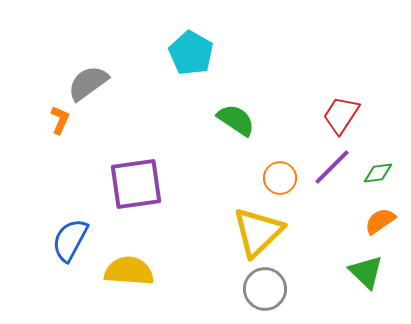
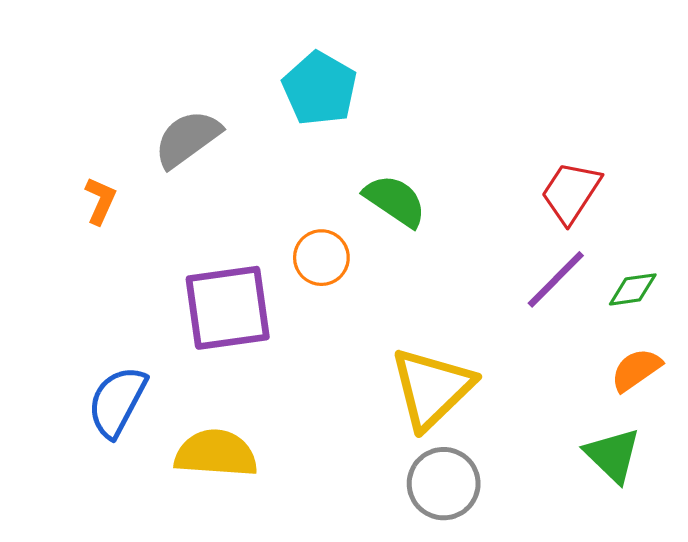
gray semicircle: (88, 83) -> (187, 139), moved
orange circle: (280, 178) -> (321, 258), moved

